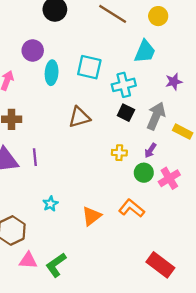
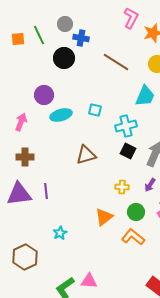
cyan square: (89, 67) -> (95, 110), size x0.6
cyan ellipse: (52, 73) -> (61, 115), turned 70
green circle: (144, 173) -> (136, 212), moved
orange triangle: (92, 216) -> (104, 217), moved
pink triangle: (28, 260) -> (89, 281), moved

